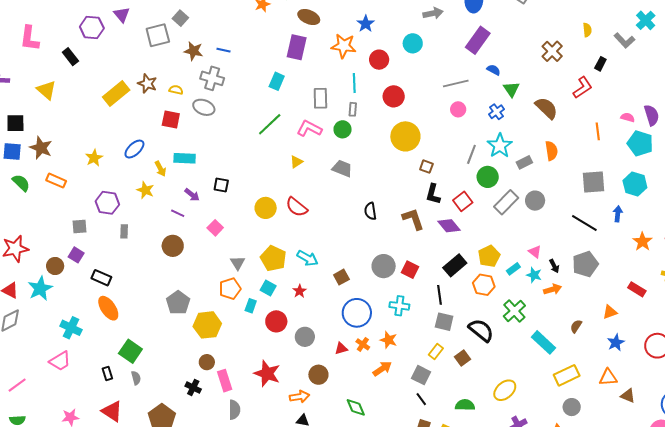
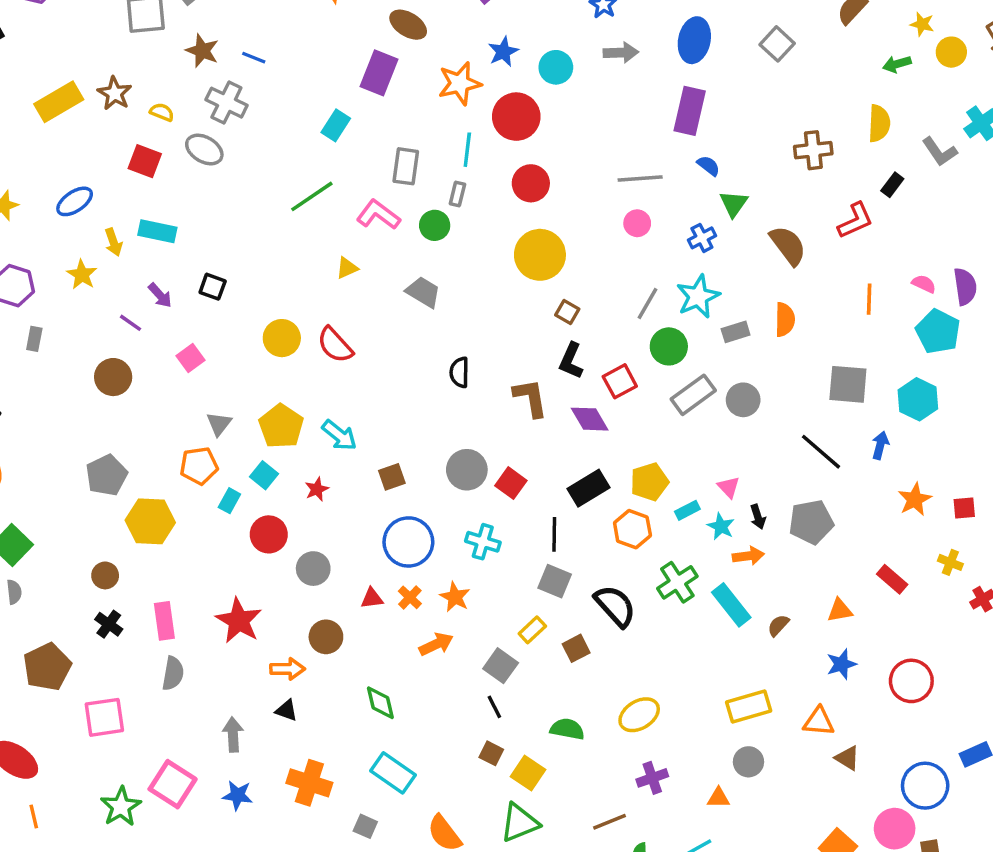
yellow semicircle: (587, 30) -> (879, 123), size x1.5
purple rectangle: (478, 40) -> (690, 111), turned -32
cyan circle: (413, 43) -> (556, 67), moved
orange star: (344, 46) -> (460, 83), turned -30
brown cross: (552, 51) -> (813, 150), turned 30
red circle: (379, 60) -> (516, 117), size x1.4
cyan rectangle: (543, 342) -> (731, 605), moved
brown circle: (207, 362) -> (105, 575), moved

